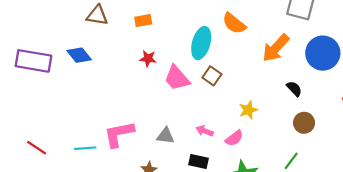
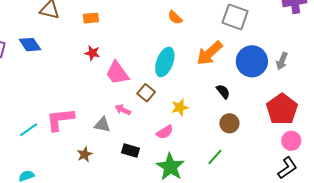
orange semicircle: (234, 23) -> (175, 18), moved, size x0.7
cyan ellipse: (201, 43) -> (165, 62), moved
brown square: (212, 76) -> (146, 93), moved
pink arrow: (205, 131) -> (123, 110), moved
cyan line: (85, 148) -> (29, 130), turned -36

